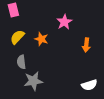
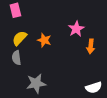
pink star: (64, 22) -> (76, 29), moved
gray semicircle: (21, 62) -> (16, 58), moved

